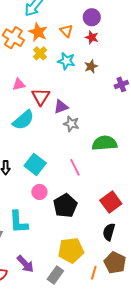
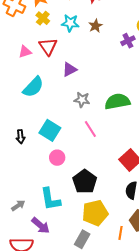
red triangle: (41, 97) -> (48, 46), moved
gray star: (71, 124) -> (82, 100), moved
black pentagon: (65, 206) -> (85, 182), moved
cyan L-shape: (18, 222) -> (50, 199), moved
purple arrow: (25, 264) -> (41, 226), moved

